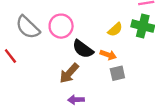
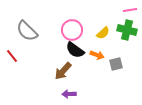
pink circle: (61, 26) -> (72, 30), moved
gray square: (117, 73) -> (116, 64), moved

